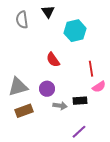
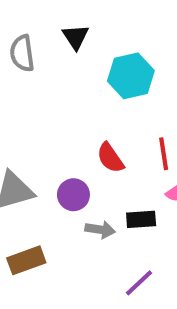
red semicircle: (53, 60) -> (110, 158), moved
brown rectangle: (24, 111) -> (26, 260), moved

